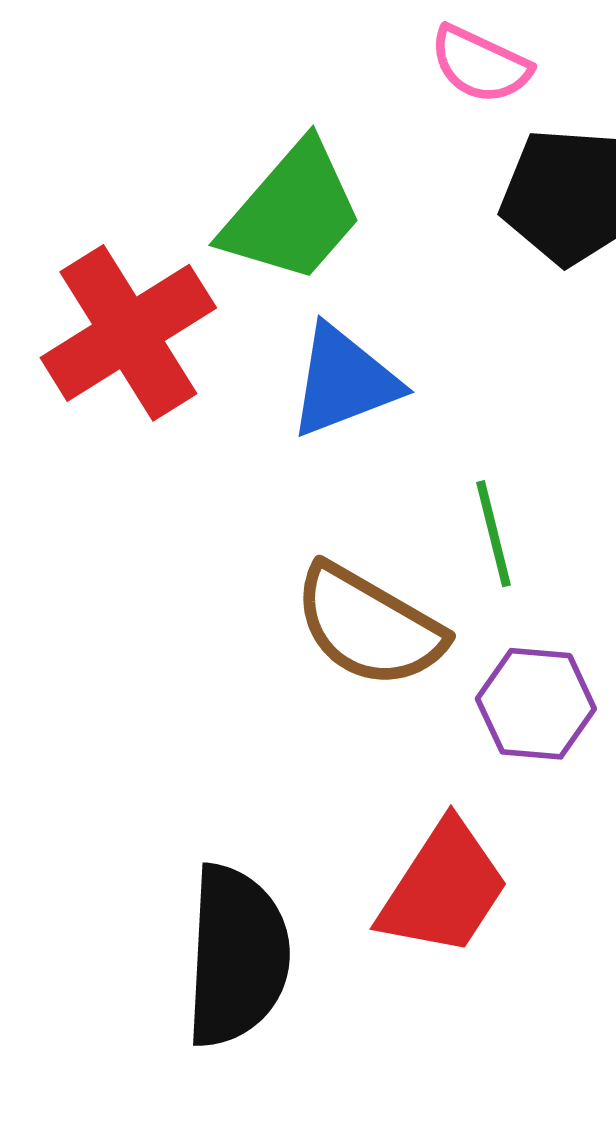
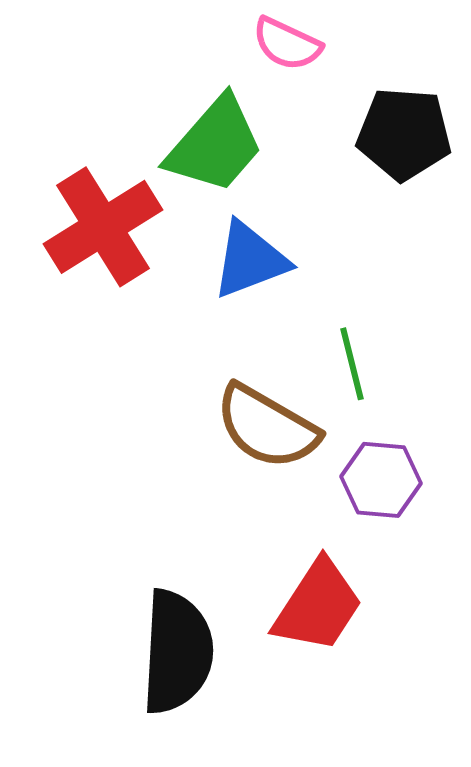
pink semicircle: (480, 65) -> (287, 44), moved

